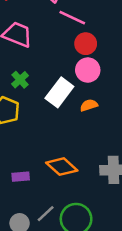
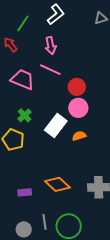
pink line: (72, 18) -> (50, 70), moved
gray line: (46, 214) -> (45, 222), turned -56

